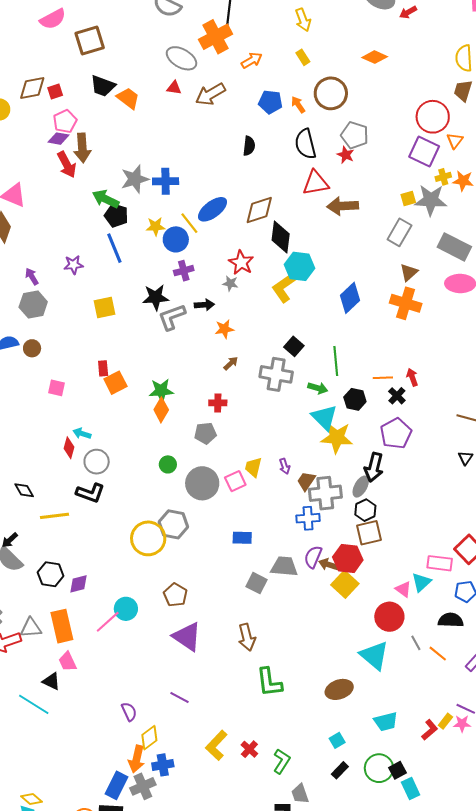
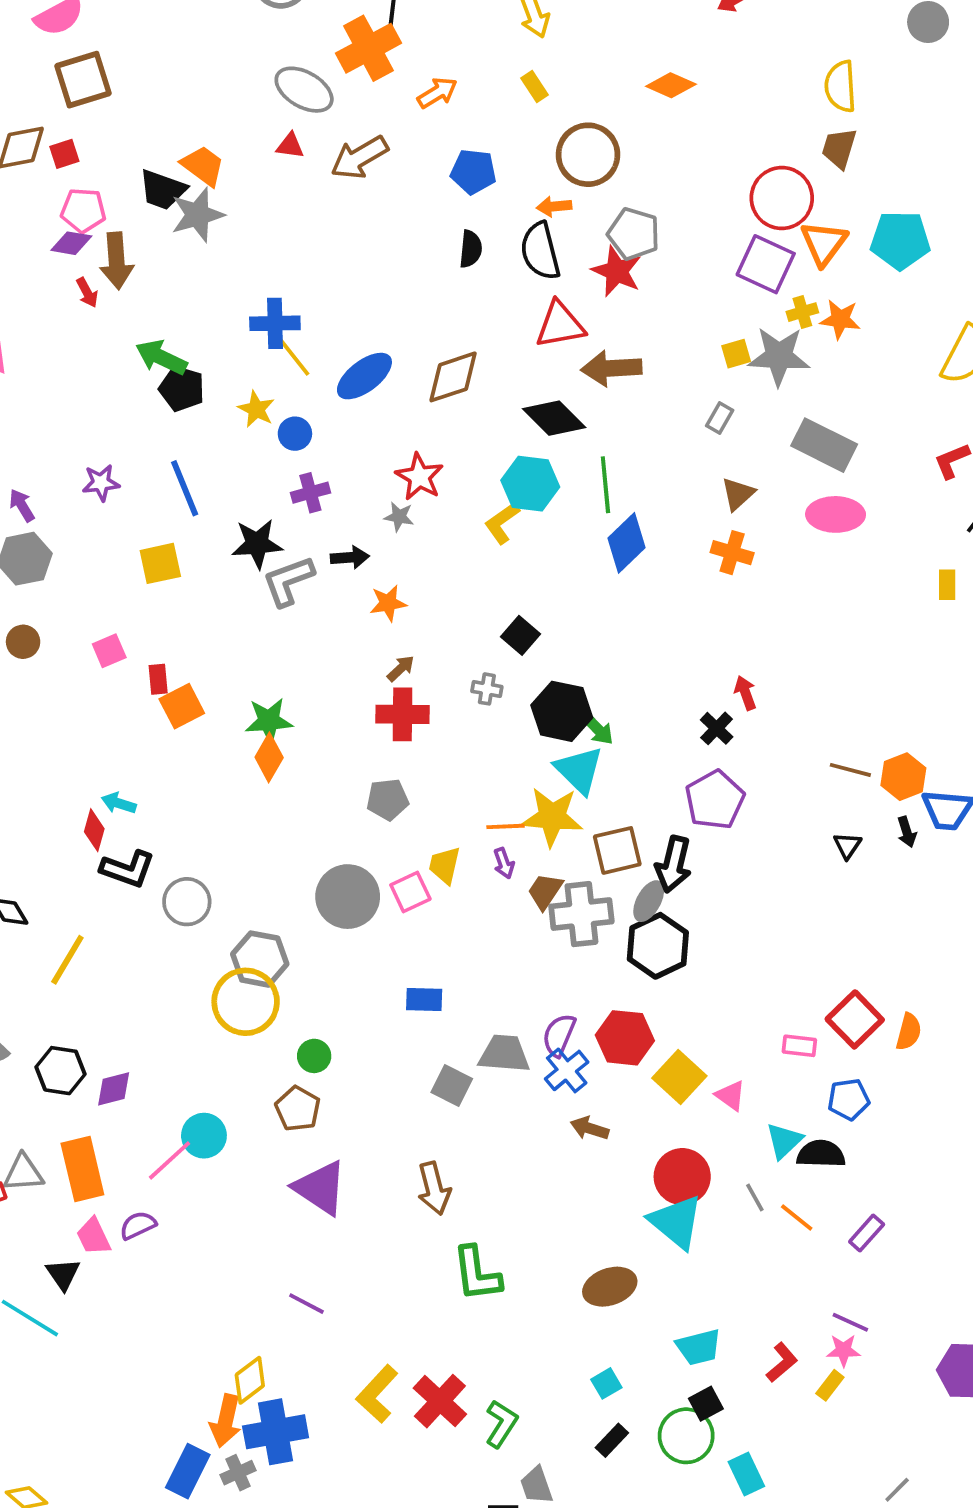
brown square: (90, 40) -> (83, 80), moved
black trapezoid: (103, 86) -> (163, 190), moved
orange arrow: (298, 105) -> (554, 206), moved, turned -60
pink pentagon: (65, 121) -> (83, 210), turned 30
orange triangle: (455, 141) -> (824, 243), size x1.5
black semicircle: (249, 146) -> (471, 249), moved
red star: (346, 155) -> (617, 271), size x1.5
red arrow: (67, 165) -> (87, 293), size x0.6
gray star: (135, 179) -> (198, 215), moved
yellow line: (189, 223) -> (294, 357), moved
yellow star: (155, 226) -> (256, 409), turned 30
gray rectangle: (399, 232) -> (720, 418), size x0.6
black diamond: (281, 237) -> (554, 418), moved, turned -52
blue circle: (176, 239) -> (295, 434), size x0.7
blue line: (114, 248) -> (185, 488), moved
yellow L-shape: (285, 287) -> (502, 523), size x0.7
orange cross: (406, 303) -> (732, 553), size x0.7
green line: (336, 361) -> (605, 485), moved
gray cross: (276, 374) -> (487, 689), size x0.5
orange line: (383, 378) -> (506, 826), moved
pink square: (57, 388) -> (109, 651), moved, turned -36
green arrow: (318, 388) -> (597, 729), moved, turned 30
black hexagon: (355, 399) -> (562, 711), moved, size x1.4
red cross: (218, 403) -> (403, 714), moved, size x1.5
gray pentagon: (205, 433) -> (388, 800), moved
yellow star: (337, 438) -> (552, 817), moved
gray circle: (97, 462) -> (187, 902), moved
green circle: (168, 464) -> (314, 1056), moved
black L-shape: (90, 493) -> (128, 869), moved
black hexagon: (365, 510) -> (658, 946), size x1.5
yellow line: (54, 516) -> (67, 960), turned -52
blue cross: (308, 518) -> (567, 1070), moved, turned -35
gray hexagon: (173, 524) -> (260, 959), moved
brown square: (369, 533) -> (617, 850), moved
pink rectangle: (440, 563) -> (799, 1046), size x0.7
brown arrow: (328, 565) -> (590, 1128), moved
cyan triangle: (421, 582) -> (784, 1141), moved
yellow square: (345, 584) -> (679, 1077), moved
red circle: (389, 617) -> (682, 1177), moved
black triangle: (51, 681) -> (63, 1274), turned 30
purple semicircle: (129, 712) -> (138, 1225), moved, turned -90
yellow rectangle: (445, 721) -> (830, 1385), moved
red cross: (249, 749) -> (440, 1401), size x1.6
blue cross: (163, 765) -> (276, 1432), size x1.5
black square: (398, 770) -> (706, 1404), moved
gray cross: (143, 786) -> (238, 1473), size x0.7

